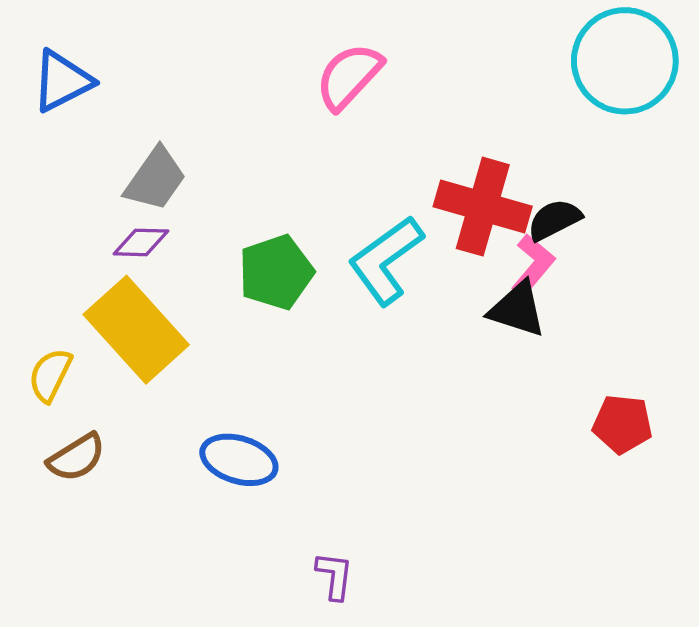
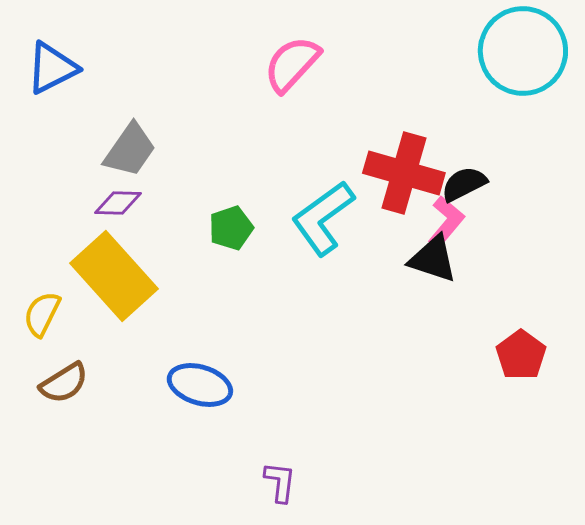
green pentagon: (276, 272) -> (231, 228), size x0.7
red pentagon: (622, 424) -> (521, 355), turned 30

